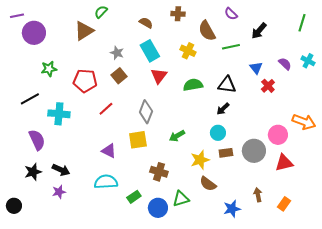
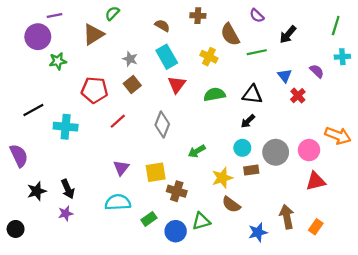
purple line: (17, 16) -> (54, 16), moved
cyan cross: (308, 61) -> (342, 57), moved, turned -32
green star: (49, 69) -> (58, 61), moved
purple semicircle: (37, 140) -> (19, 156), moved
yellow square: (138, 140) -> (156, 172), moved
purple triangle: (109, 151) -> (121, 168), turned 42
gray circle: (254, 151) -> (276, 152), moved
black arrow: (61, 170) -> (68, 189), turned 42
brown arrow: (258, 195) -> (287, 217), size x1.5

